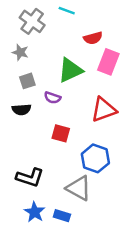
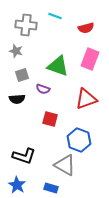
gray cross: (32, 21) -> (26, 25), turned -30
red semicircle: (93, 38) -> (86, 28), moved
green triangle: (70, 70) -> (58, 66), turned 45
blue star: (35, 212) -> (17, 185), moved

